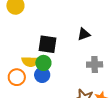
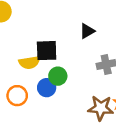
yellow semicircle: (31, 62) -> (29, 62), moved
green circle: (43, 63) -> (58, 76), moved

